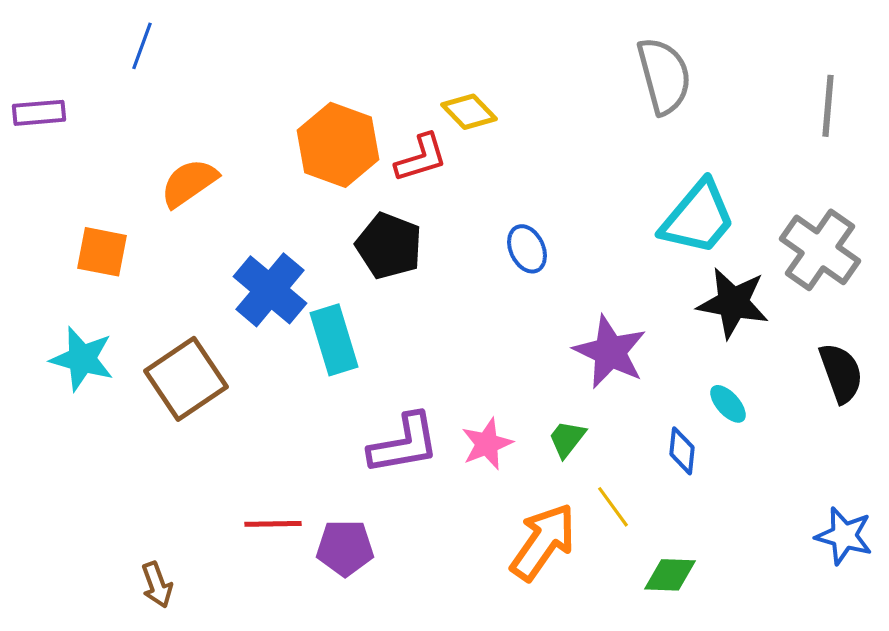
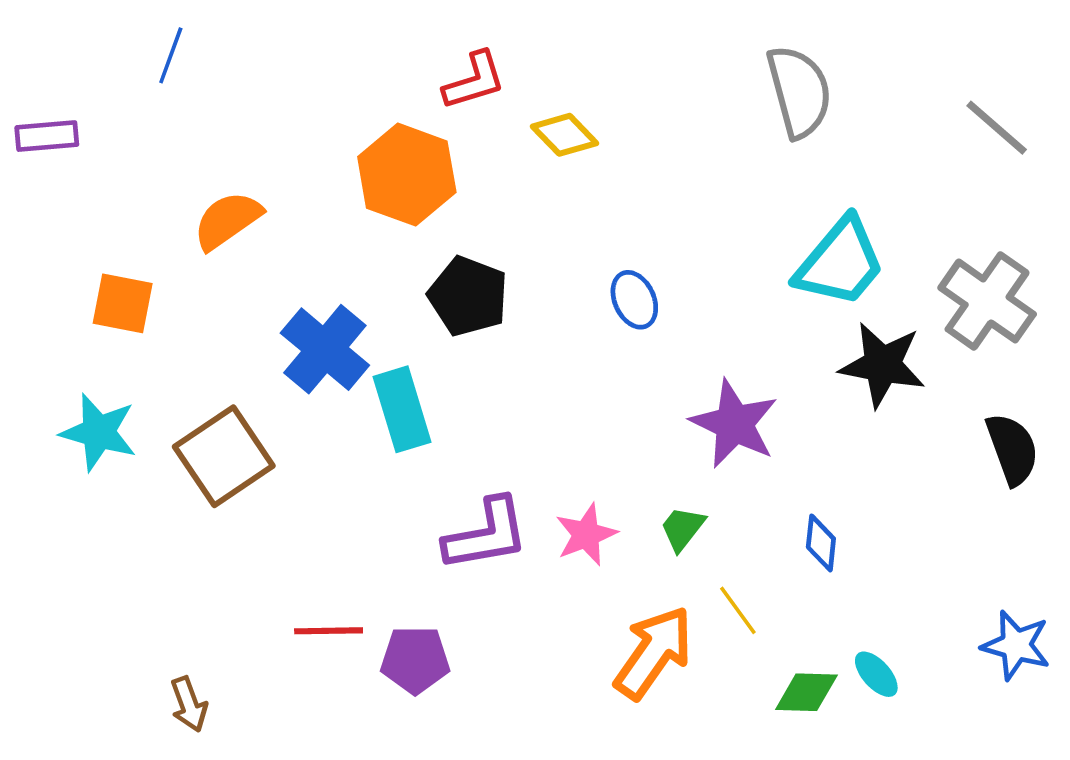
gray line: (828, 106) -> (997, 128), turned -54
red L-shape: (421, 158) -> (474, 81), moved
cyan ellipse: (728, 404) -> (876, 674), moved

